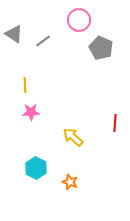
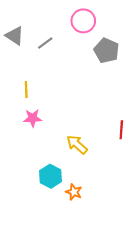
cyan hexagon: (36, 168) -> (51, 176), moved

